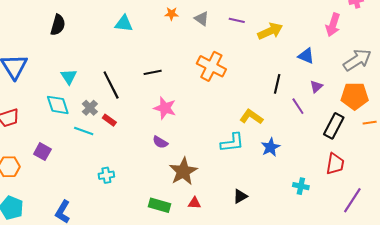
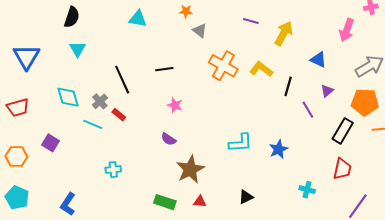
gray triangle: (202, 19) -> (200, 30), moved
yellow arrow: (270, 31) -> (284, 33), turned -40
cyan triangle: (69, 77) -> (77, 49), moved
pink star: (165, 108) -> (175, 105), size x0.7
yellow L-shape: (251, 117) -> (261, 69), moved

